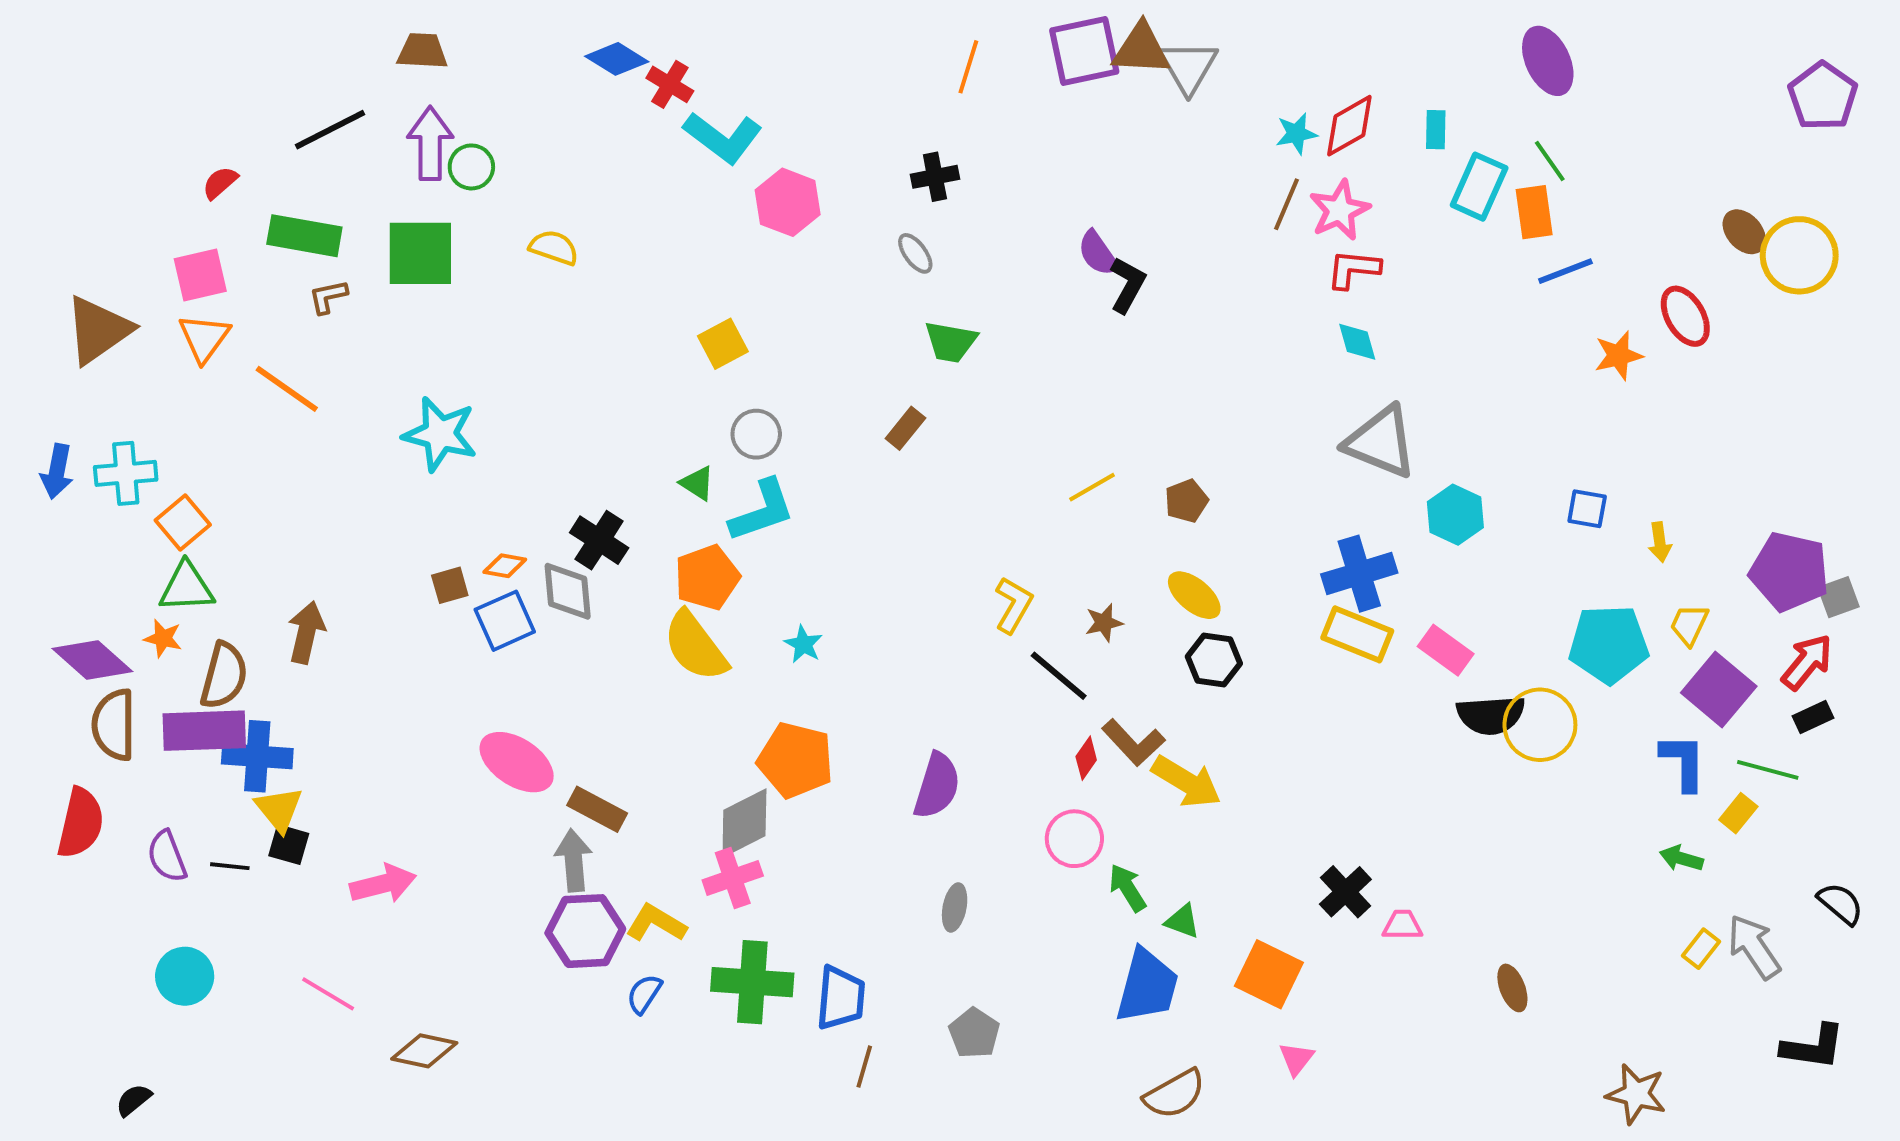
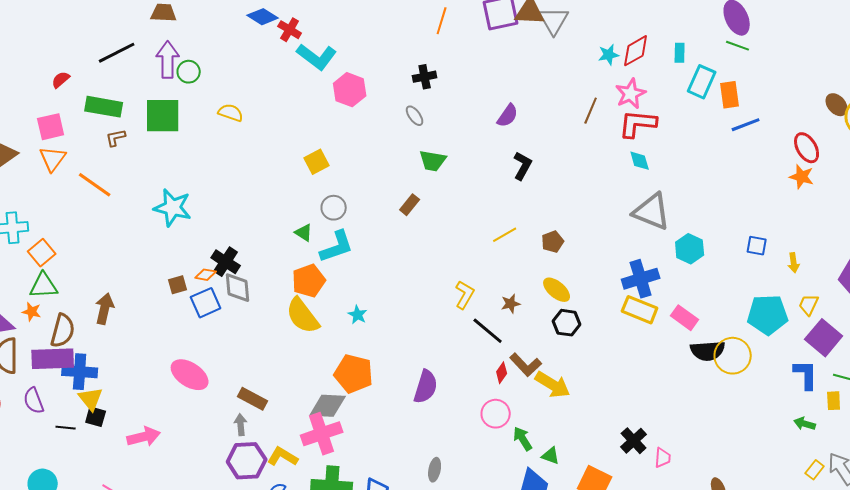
green line: (1550, 161) -> (738, 46), moved, turned -35
brown line: (1287, 204) -> (591, 111), moved
purple semicircle: (1098, 253) -> (508, 116), turned -110
red L-shape: (1353, 269) -> (638, 124), size x1.4
black L-shape: (1127, 285) -> (523, 166), moved
orange star: (1618, 356) -> (802, 177), moved, turned 30
black cross: (599, 540) -> (226, 262), moved
pink ellipse: (517, 762) -> (190, 375), moved
yellow rectangle: (1738, 813) -> (834, 401), turned -42
gray diamond: (744, 823) -> (328, 406), turned 30
purple semicircle: (167, 856) -> (34, 401), moved
gray arrow: (574, 860) -> (241, 425), size x0.7
pink cross: (733, 878) -> (322, 434), size x1.4
gray ellipse: (955, 907) -> (435, 470), moved
pink trapezoid: (1402, 925) -> (663, 458), turned 95

